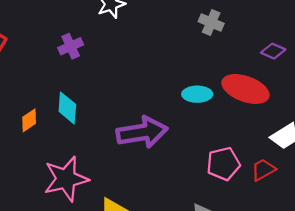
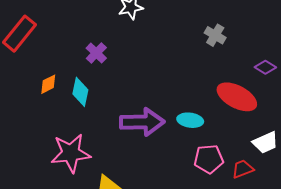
purple cross: (71, 46) -> (96, 53), moved, turned -30
cyan ellipse: (197, 94) -> (190, 120), moved
orange diamond: (29, 120) -> (48, 84), moved

